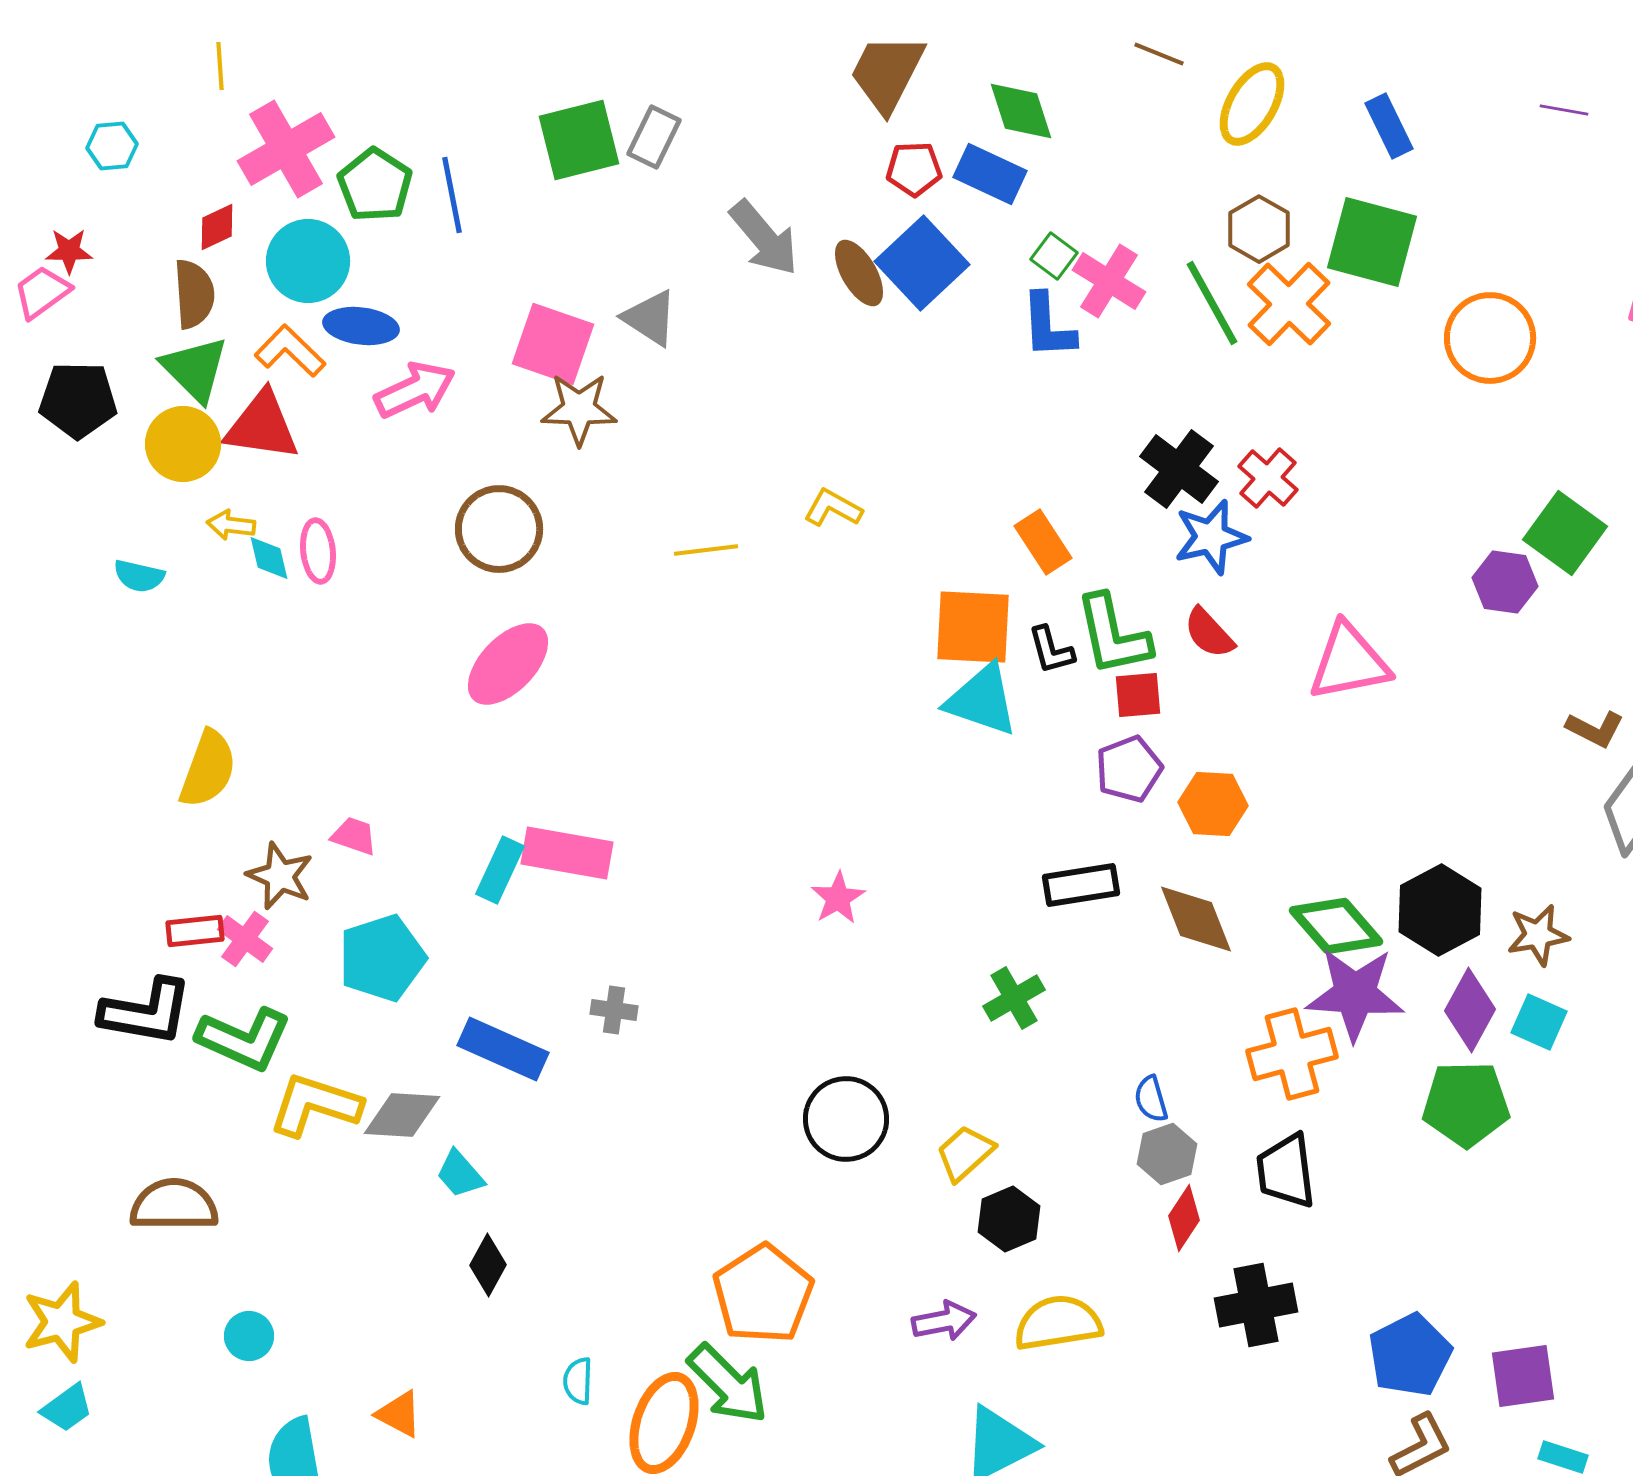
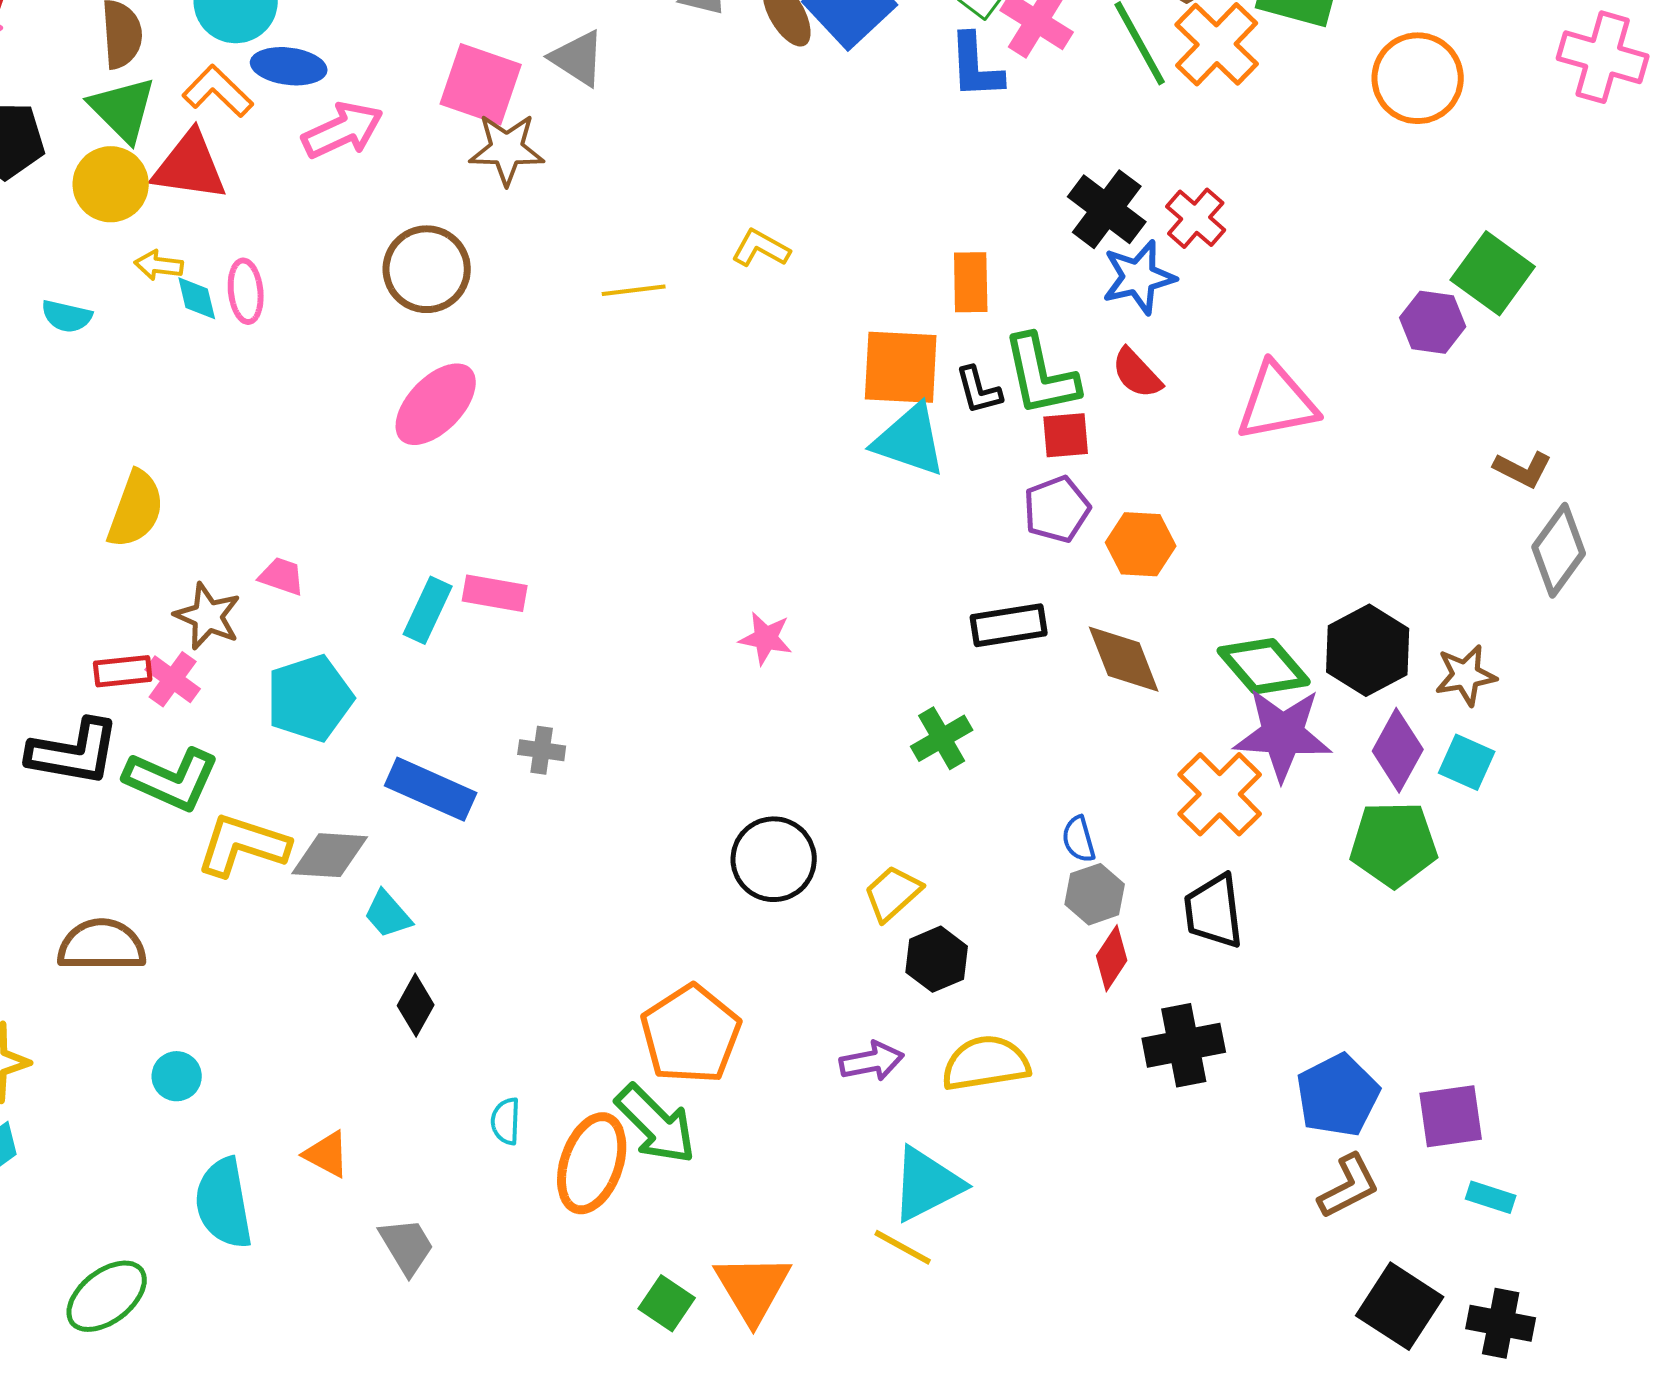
orange rectangle: (1043, 542) -> (971, 282), turned 32
pink rectangle: (567, 853) -> (495, 593), size x0.7
pink star: (838, 898) -> (766, 638), turned -30
orange cross: (1292, 1054) -> (1220, 794), turned -30

